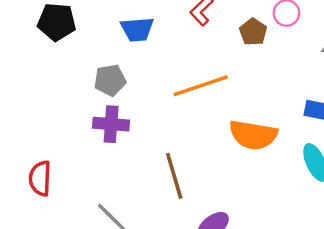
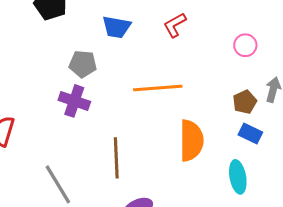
brown pentagon: (253, 32) -> (245, 102), moved
orange semicircle: (253, 135) -> (191, 140), turned -114

